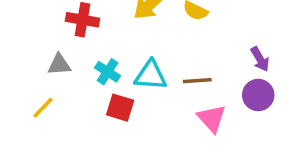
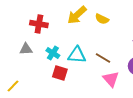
brown line: (197, 81) -> (103, 58), turned 35
yellow line: (43, 108) -> (13, 86), moved

